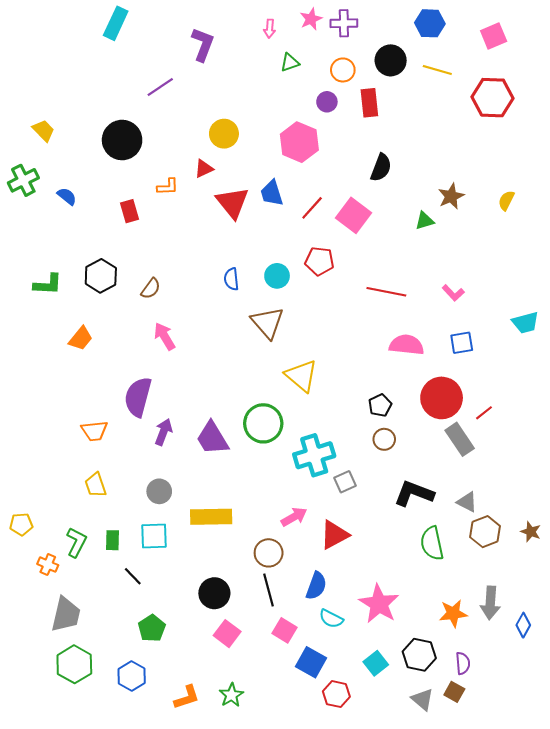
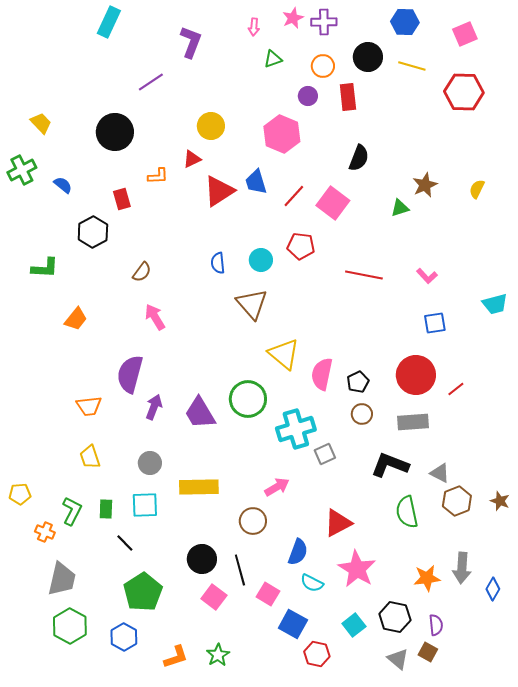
red triangle: (232, 203) -> (219, 191), turned 36
black hexagon: (101, 276) -> (93, 232), moved
pink semicircle: (407, 345) -> (322, 374), moved, turned -84
gray rectangle: (460, 439) -> (413, 422), moved, turned -60
red triangle: (334, 535) -> (338, 523), moved
black line: (269, 590) -> (240, 570), moved
green pentagon: (152, 628) -> (143, 592), size x1.5

